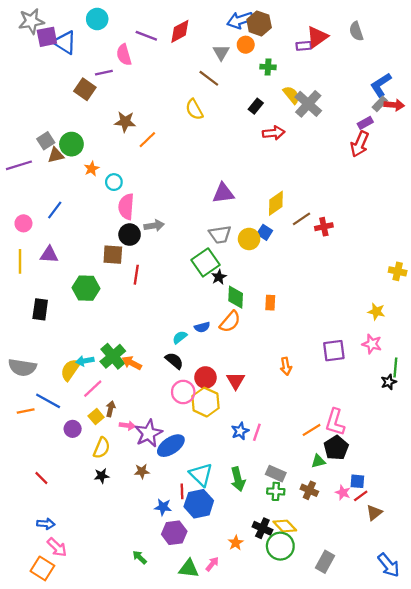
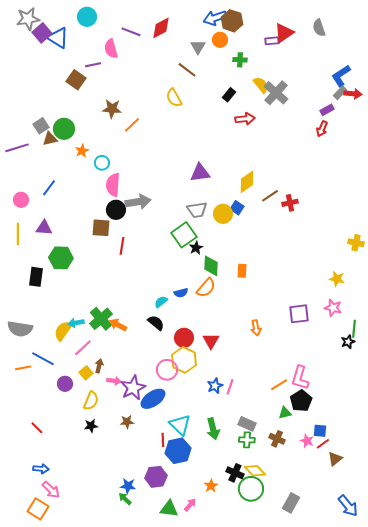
purple square: (47, 37) -> (42, 33), turned -30
red arrow: (360, 144) -> (322, 129), size x0.7
gray arrow: (154, 226) -> (138, 202), size x1.4
green hexagon: (86, 288) -> (61, 258), moved
pink circle: (183, 392) -> (167, 370), moved
blue star: (163, 507) -> (128, 486), moved

